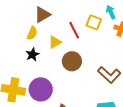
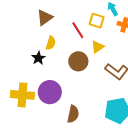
yellow semicircle: (32, 33) -> (51, 43), moved
yellow triangle: (55, 42) -> (98, 47), moved

